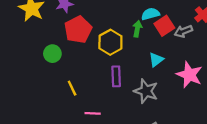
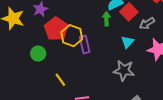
gray arrow: (183, 31) -> (147, 23), moved
yellow hexagon: (110, 42) -> (72, 36), moved
purple rectangle: (116, 76) -> (85, 45), moved

